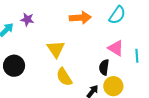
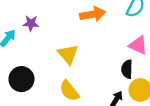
yellow semicircle: (64, 77) -> (69, 91), moved

